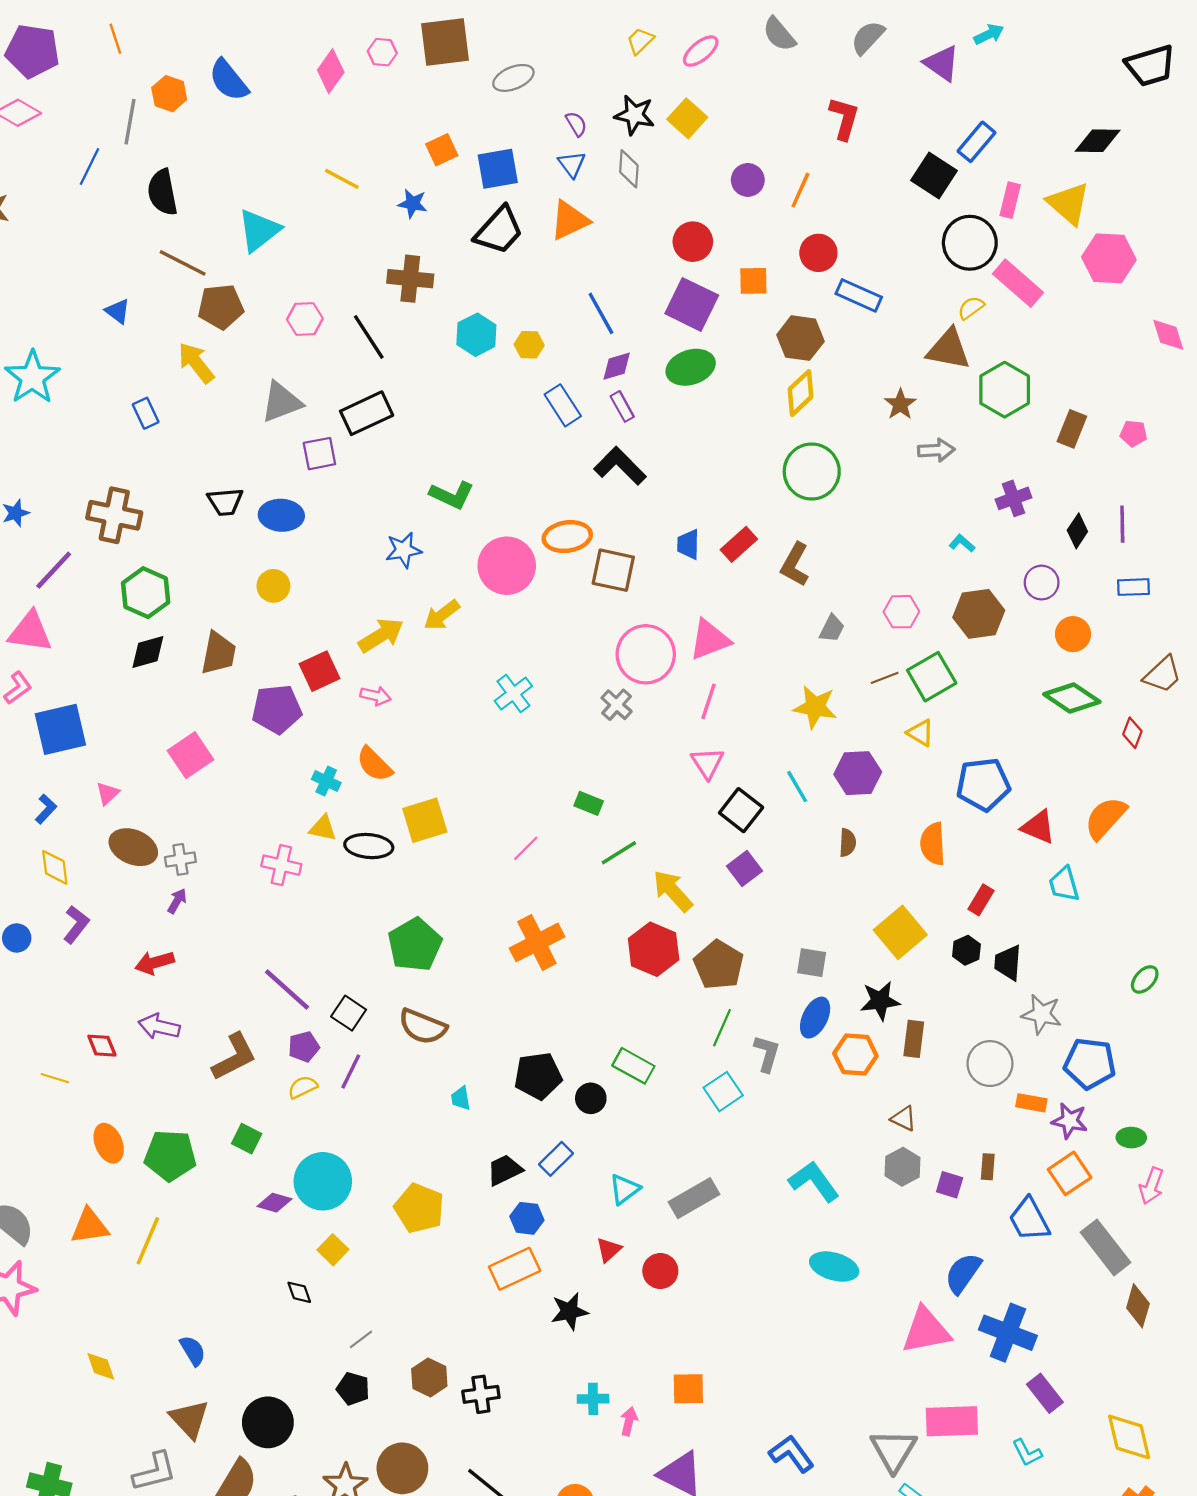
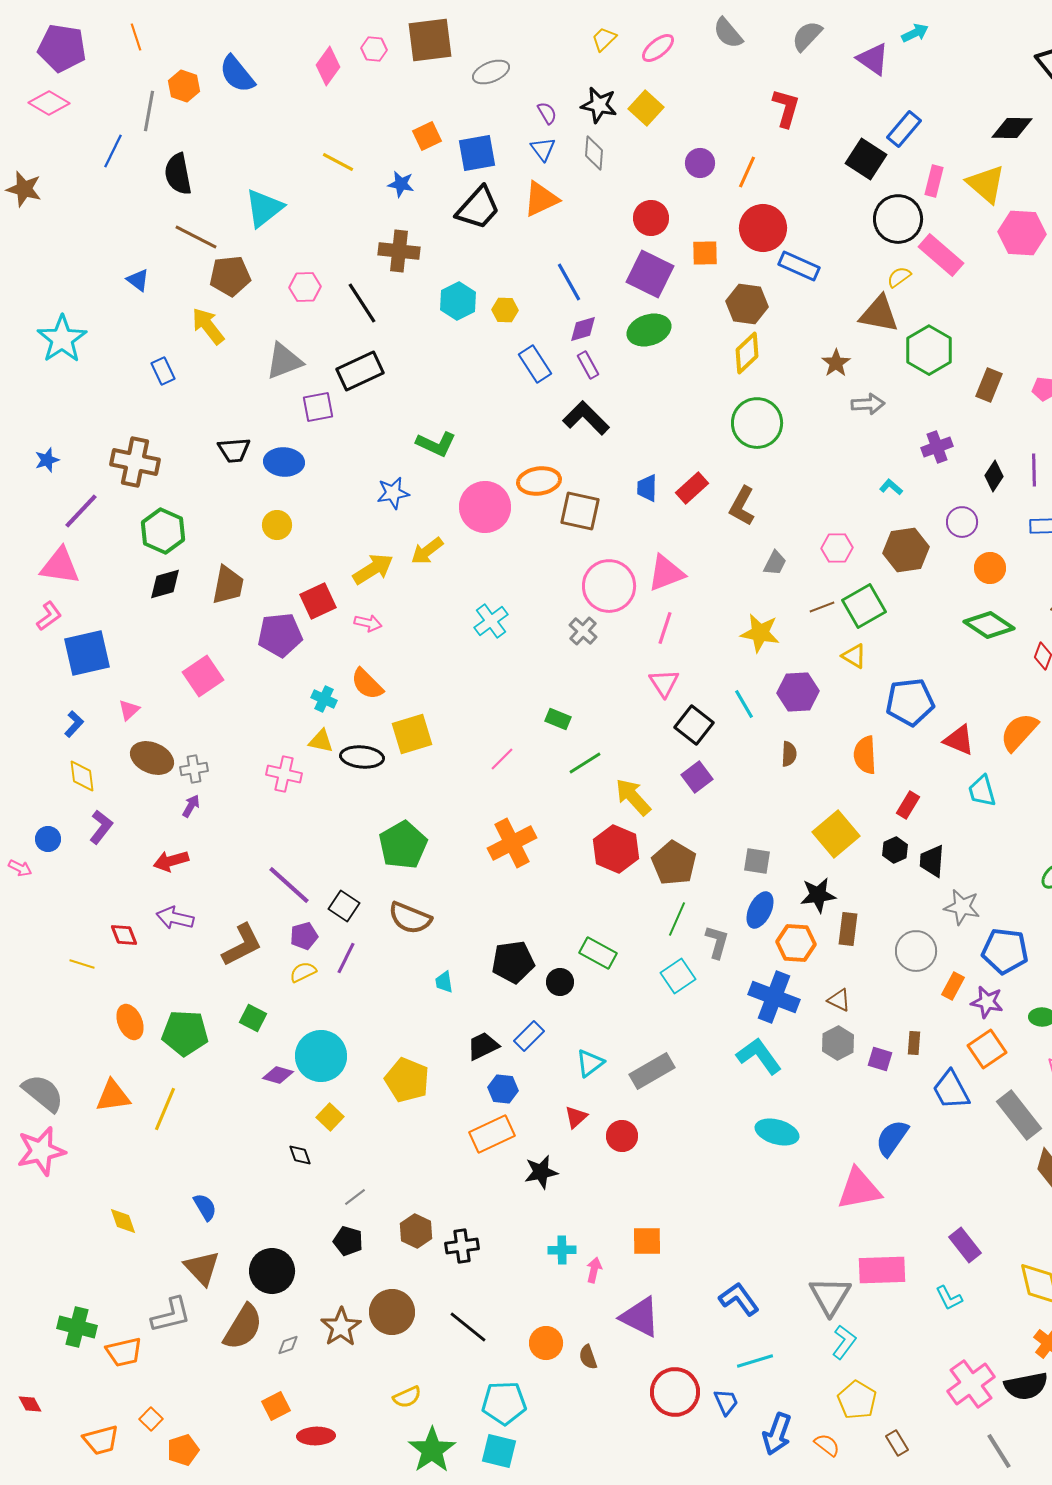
red circle: (818, 253) -> (763, 228), size x1.4
orange rectangle: (1031, 1103) -> (953, 986), turned -72
blue cross: (1008, 1333) -> (774, 997), moved

